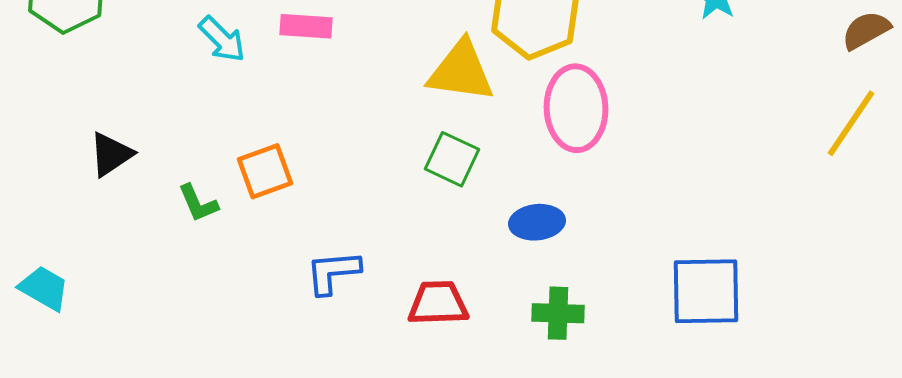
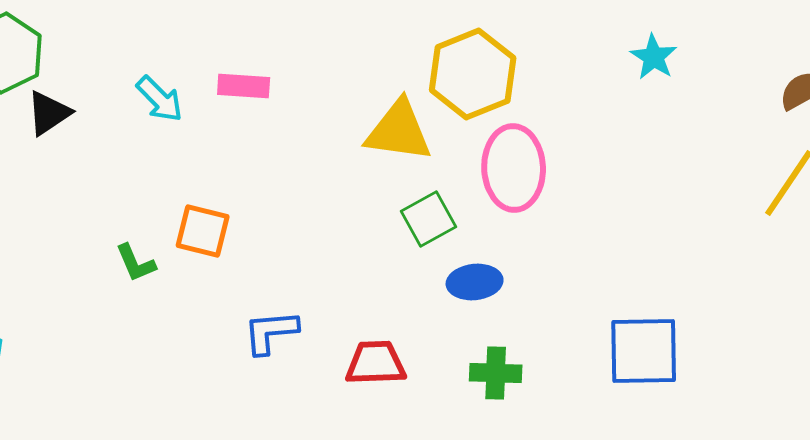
black triangle: (111, 154) -> (49, 113), moved
green square: (452, 159) -> (429, 219), moved, turned 36
orange square: (265, 171) -> (203, 231), turned 34

